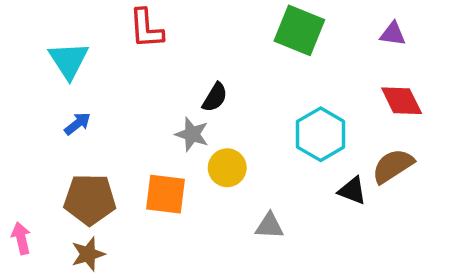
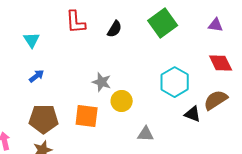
green square: (299, 30) -> (163, 23), turned 32
cyan triangle: (69, 60) -> (32, 40), size x0.7
black semicircle: (215, 97) -> (115, 29), moved

